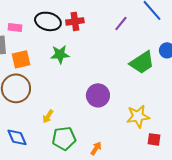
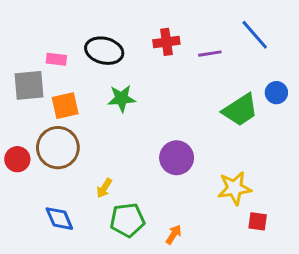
red cross: (75, 21) -> (166, 42), moved
purple line: (121, 23) -> (210, 54), turned 42

